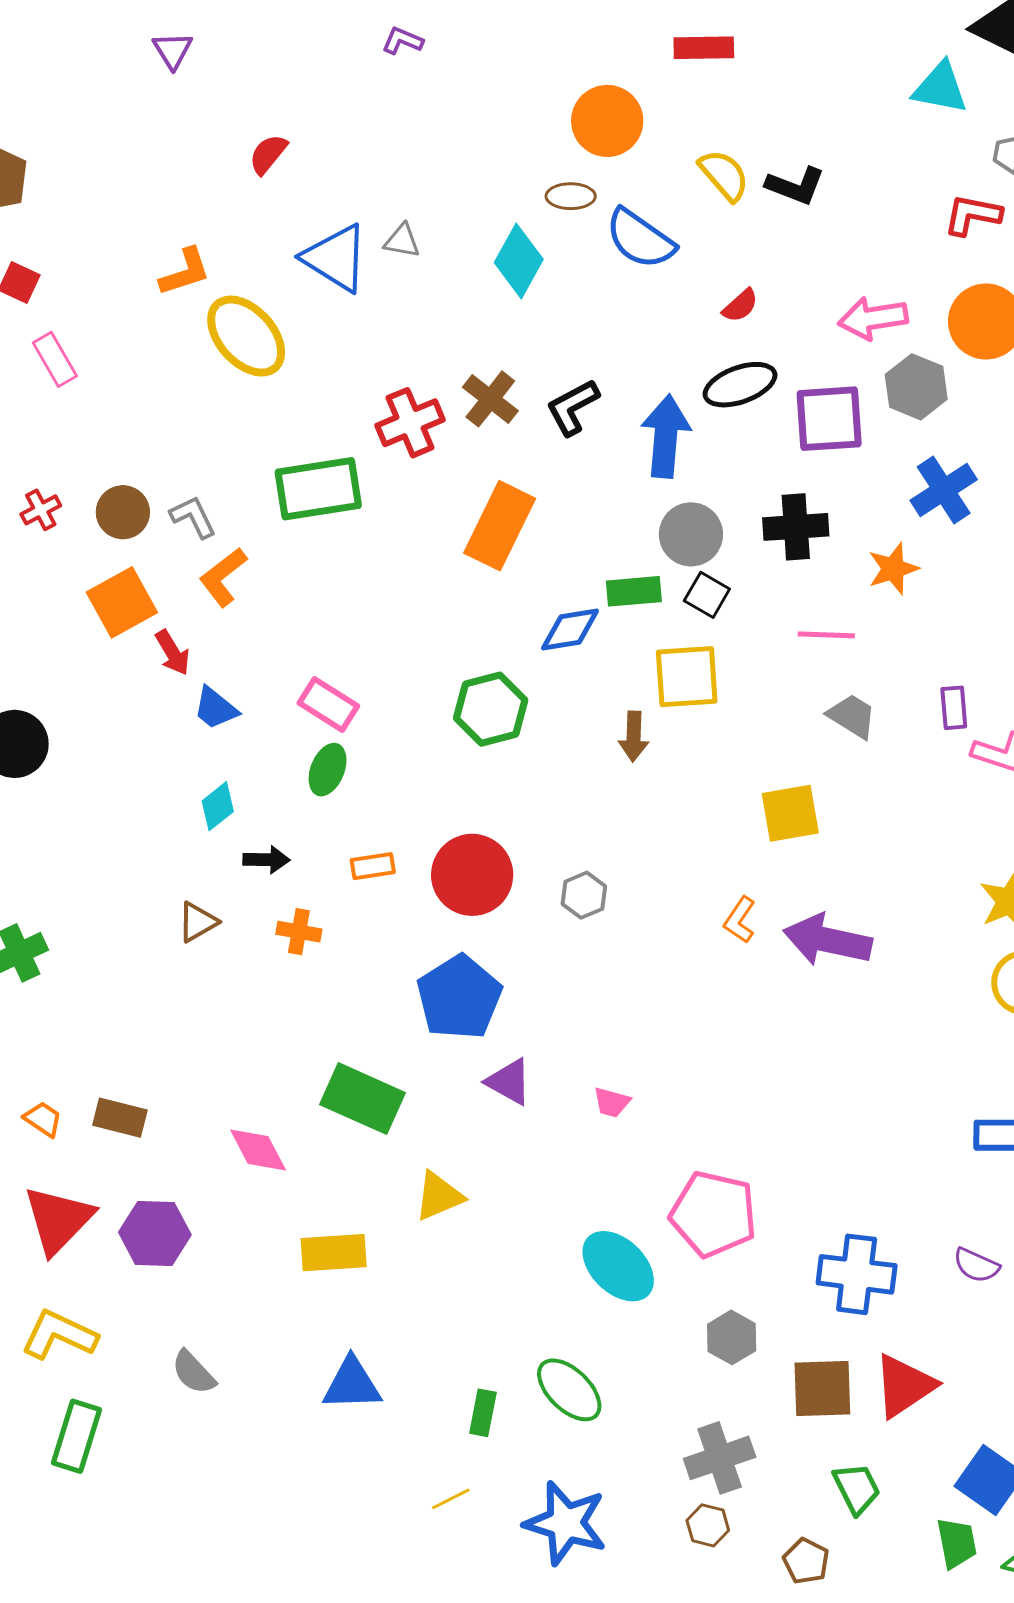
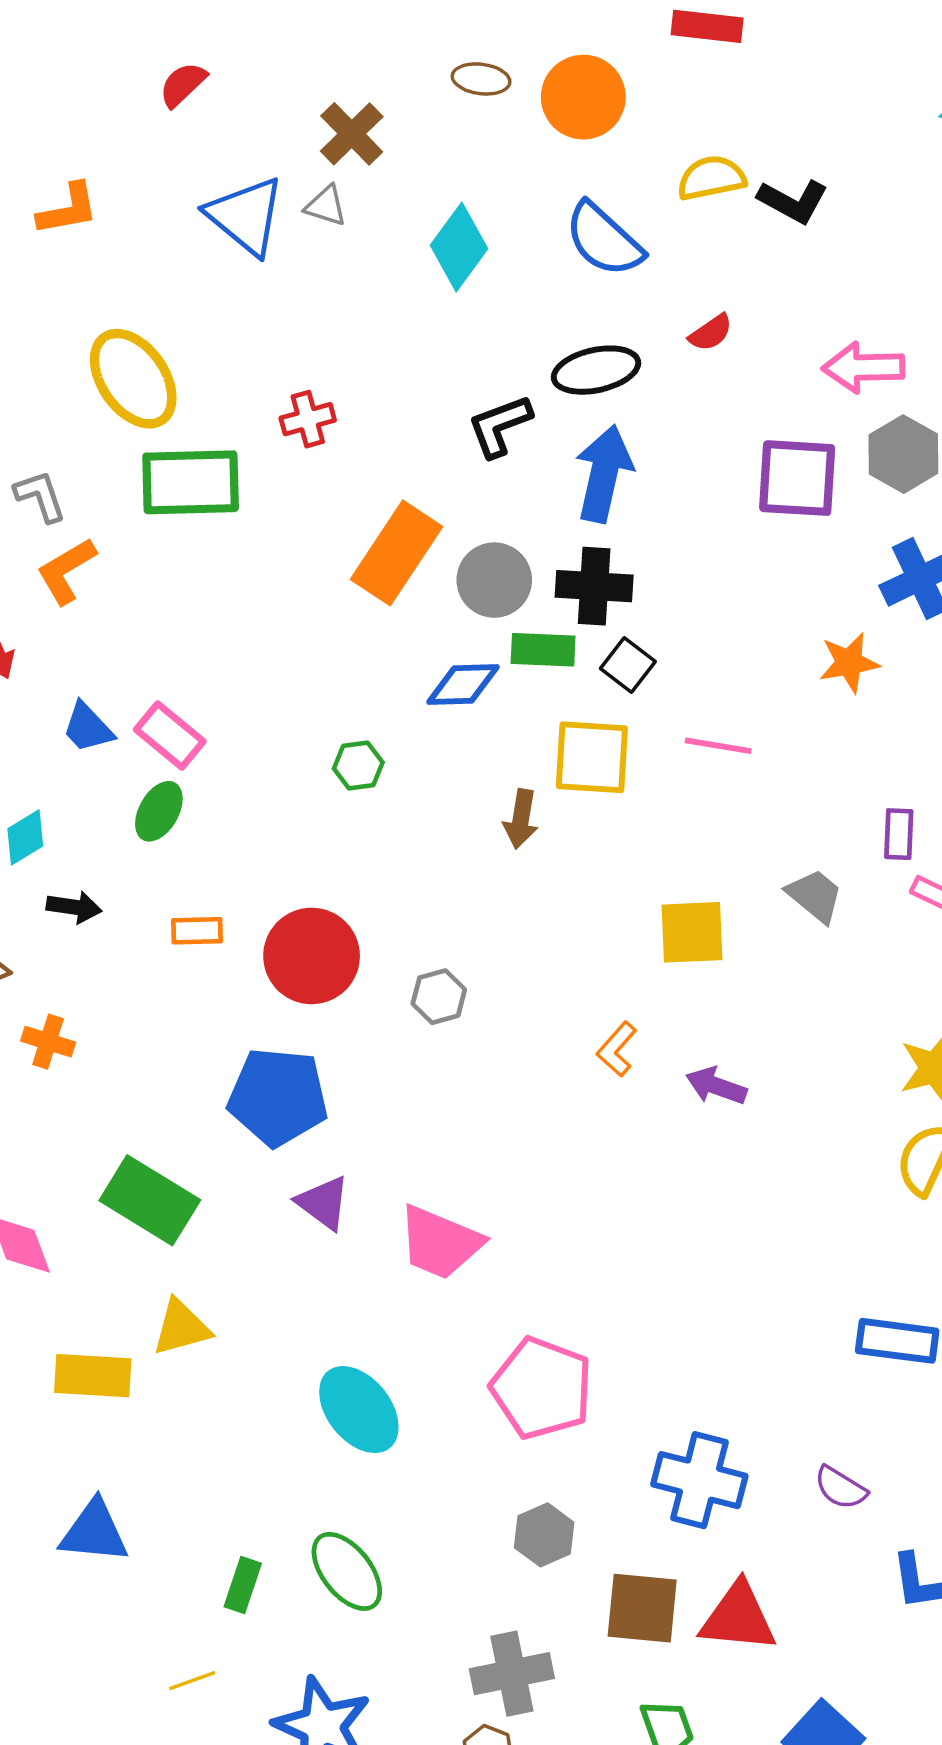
yellow semicircle: (724, 175) -> (711, 178), turned -68
brown ellipse: (571, 196) -> (481, 79), moved
yellow ellipse: (246, 336) -> (133, 379), moved
black ellipse: (740, 385) -> (596, 370), moved
brown cross: (490, 399) -> (352, 134), moved
red cross: (410, 423) -> (308, 419), size x0.7
black cross: (796, 527) -> (594, 586), moved
gray circle: (691, 534) -> (494, 580), moved
pink line: (826, 635) -> (718, 746), moved
blue trapezoid: (215, 708) -> (88, 728), moved
green hexagon: (491, 709) -> (358, 765), size x0.6
gray trapezoid: (852, 716) -> (815, 896), moved
orange cross: (299, 932) -> (48, 1042), moved
purple arrow: (827, 940) -> (716, 1086), size x0.6
blue pentagon: (459, 997) -> (278, 1097), turned 30
pink trapezoid: (612, 1102) -> (440, 1242), size x2.0
yellow triangle: (439, 1196) -> (181, 1327), moved
cyan ellipse: (618, 1266) -> (359, 1410), moved
red triangle: (904, 1386) -> (738, 1617), turned 32

